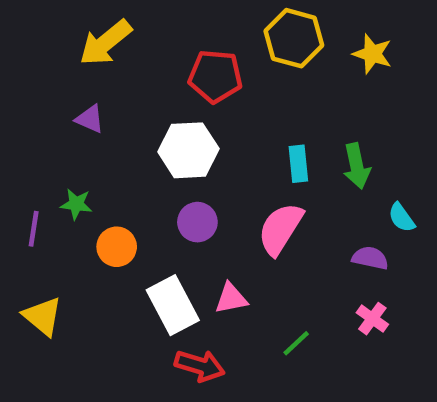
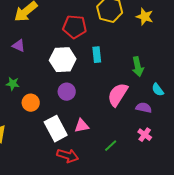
cyan rectangle: (298, 164) -> (97, 55), moved
pink semicircle: (280, 229) -> (118, 95), moved

